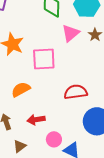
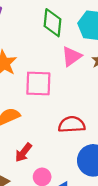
red arrow: (36, 120) -> (23, 152), turned -48

